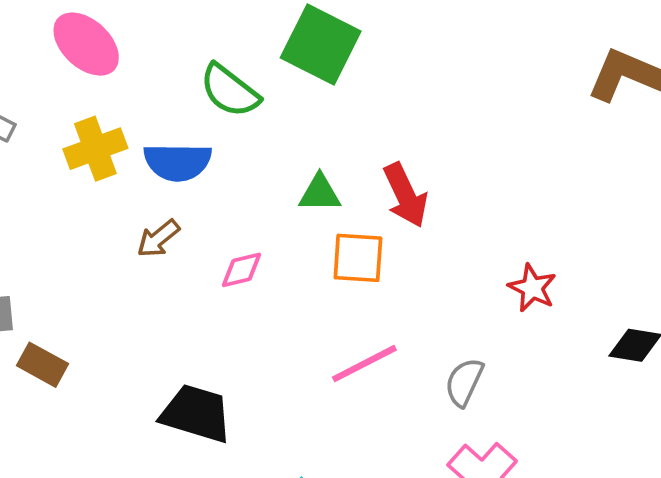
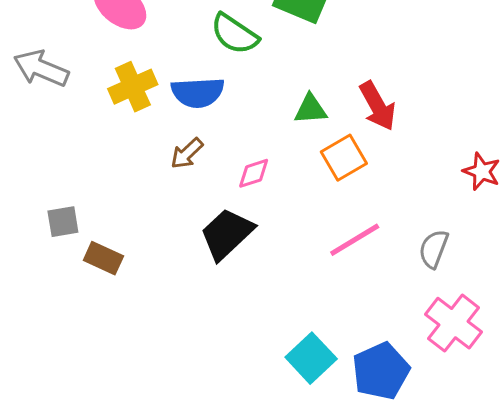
orange square: (358, 258) -> (344, 158), turned -30
black trapezoid: (196, 414) -> (227, 234), moved, turned -56

